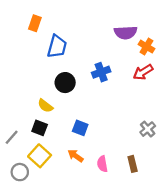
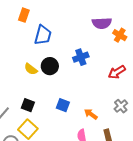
red arrow: (143, 72) -> (117, 72), moved
yellow semicircle: (45, 106) -> (31, 69), moved
orange arrow: (76, 156) -> (91, 114), moved

